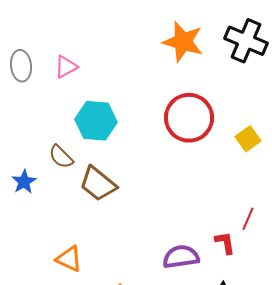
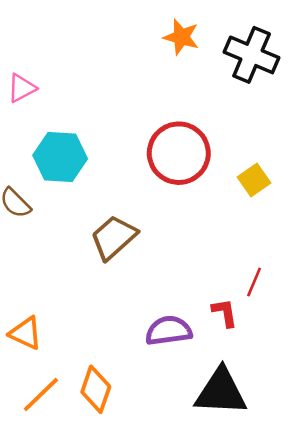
orange star: (183, 42) -> (181, 37), moved, size x0.7
brown trapezoid: (98, 184) -> (114, 237), moved, turned 99

